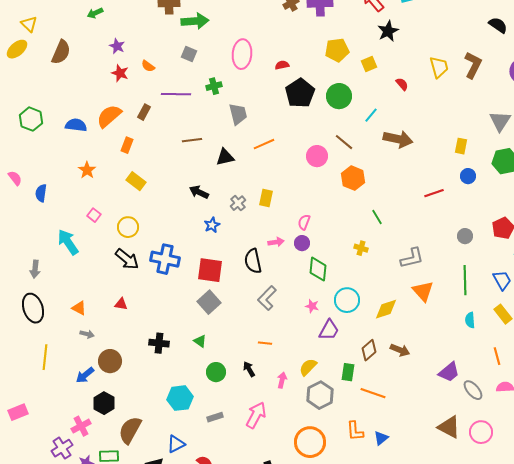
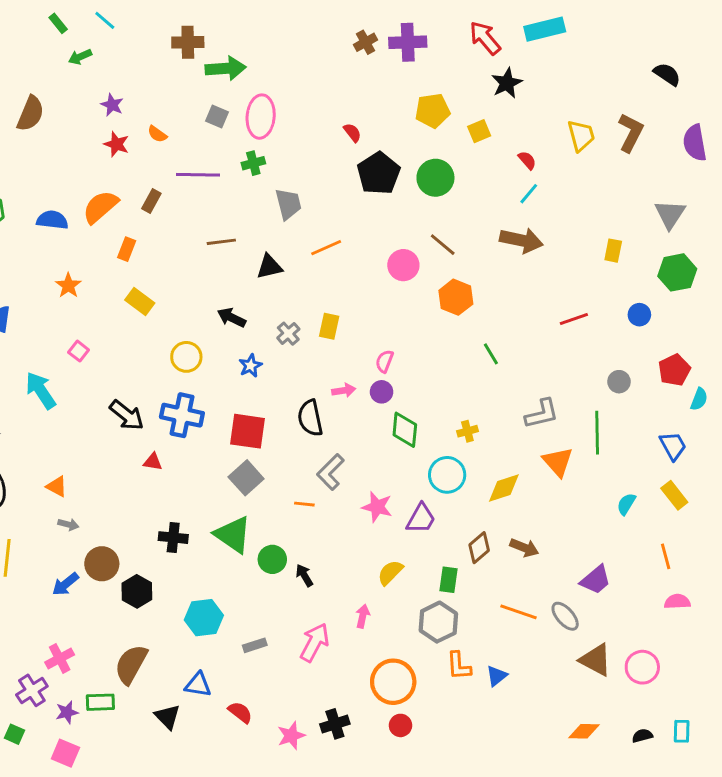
pink ellipse: (242, 54) -> (261, 117), moved
red semicircle: (282, 65) -> (352, 133), turned 64
cyan line: (371, 115) -> (529, 194), moved
blue circle: (468, 176) -> (639, 315), moved
yellow circle: (128, 227) -> (186, 357), moved
yellow cross: (361, 248) -> (467, 431), moved, turned -32
green line: (465, 280) -> (597, 433), moved
red triangle: (121, 304) -> (153, 462), moved
pink star: (312, 306) -> (377, 507), moved, size x1.5
cyan semicircle: (470, 320) -> (626, 504), turned 35
green triangle: (200, 341) -> (233, 535), size x2.0
orange line: (265, 343) -> (304, 504), moved
green circle: (216, 372) -> (272, 559), moved
pink arrow: (282, 380) -> (363, 616), moved
gray ellipse: (473, 390) -> (565, 616), moved
orange line: (373, 393) -> (518, 612), moved
gray hexagon: (320, 395) -> (438, 622), moved
black hexagon: (104, 403) -> (137, 591), moved
blue triangle: (176, 444) -> (198, 685), turned 36

